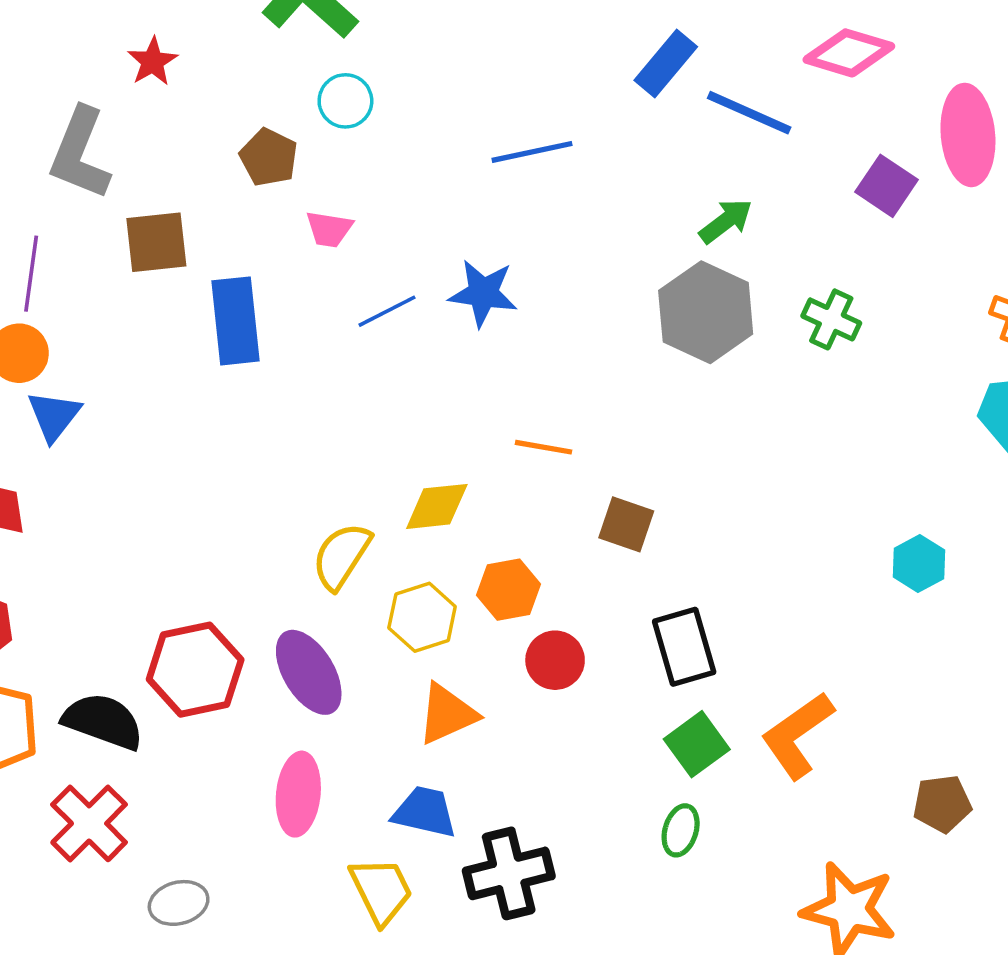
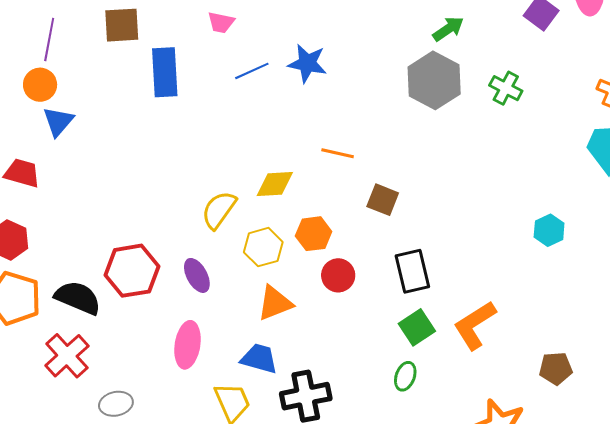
purple ellipse: (309, 672) -> (197, 275), size x0.7

